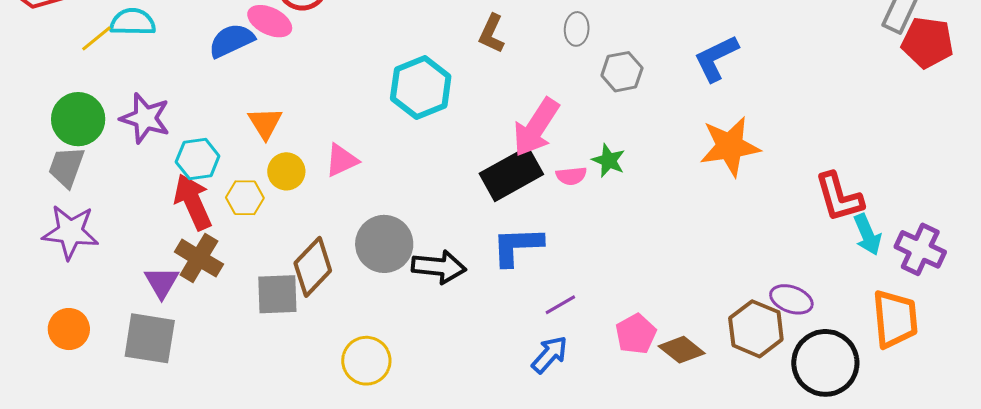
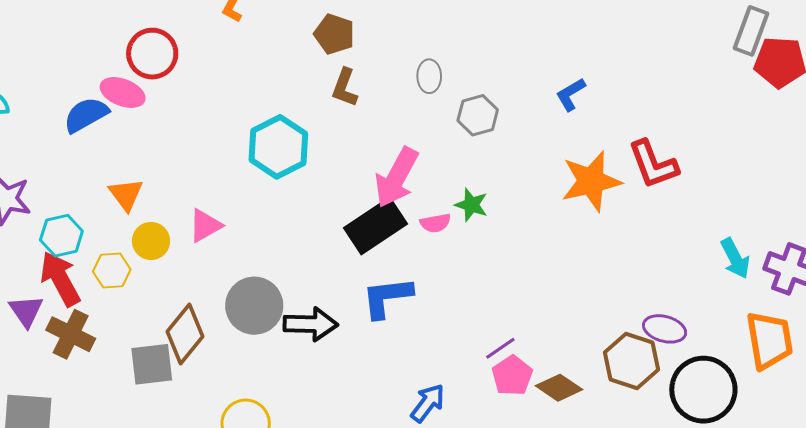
blue L-shape: (716, 58) -> (571, 94), size x0.7
red L-shape: (839, 197) -> (653, 164), moved
purple triangle: (162, 282) -> (26, 311), moved
purple line: (560, 305) -> (500, 348), moved

